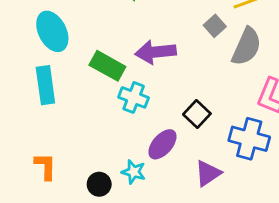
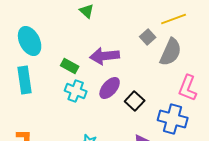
green rectangle: (107, 66) -> (70, 66), size x0.7
cyan cross: (134, 97) -> (76, 91), moved
purple ellipse: (162, 144) -> (110, 88), moved

